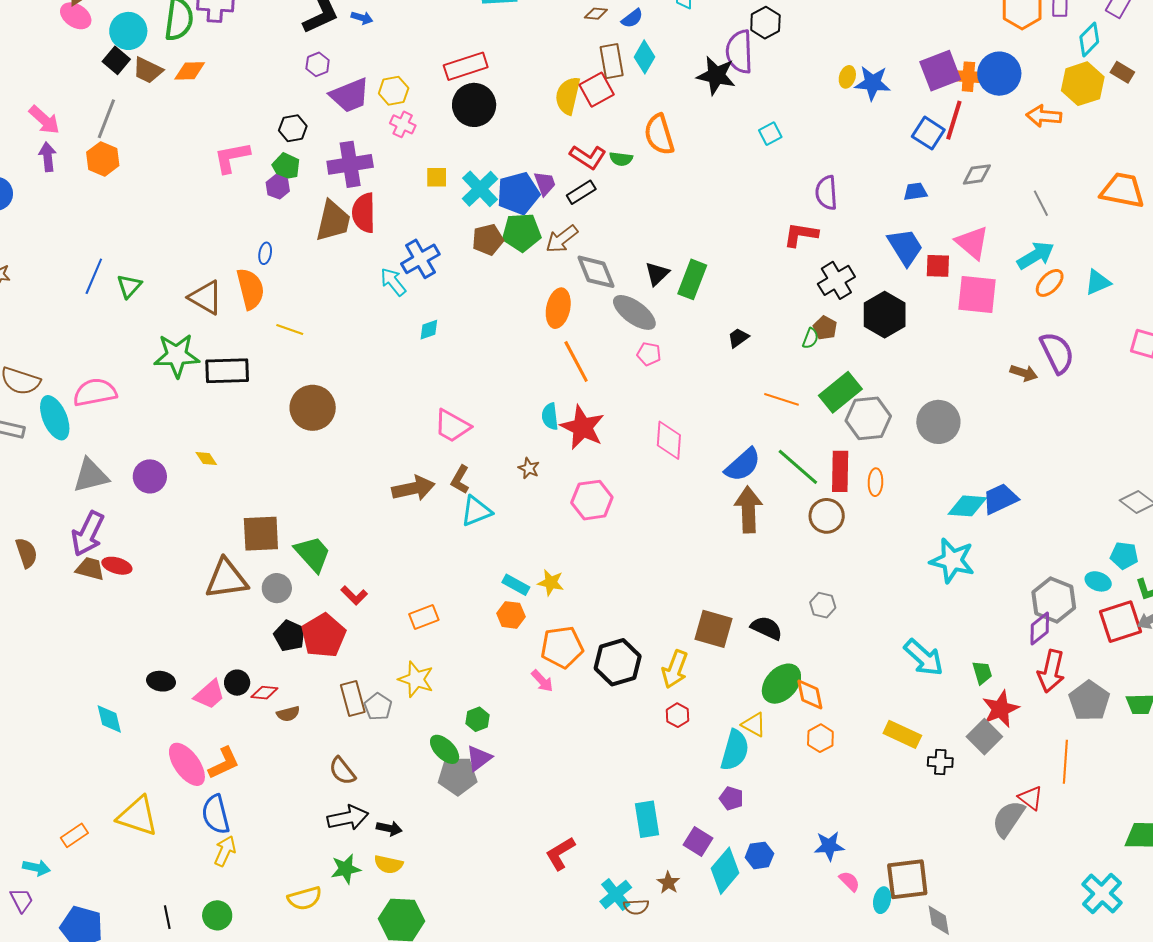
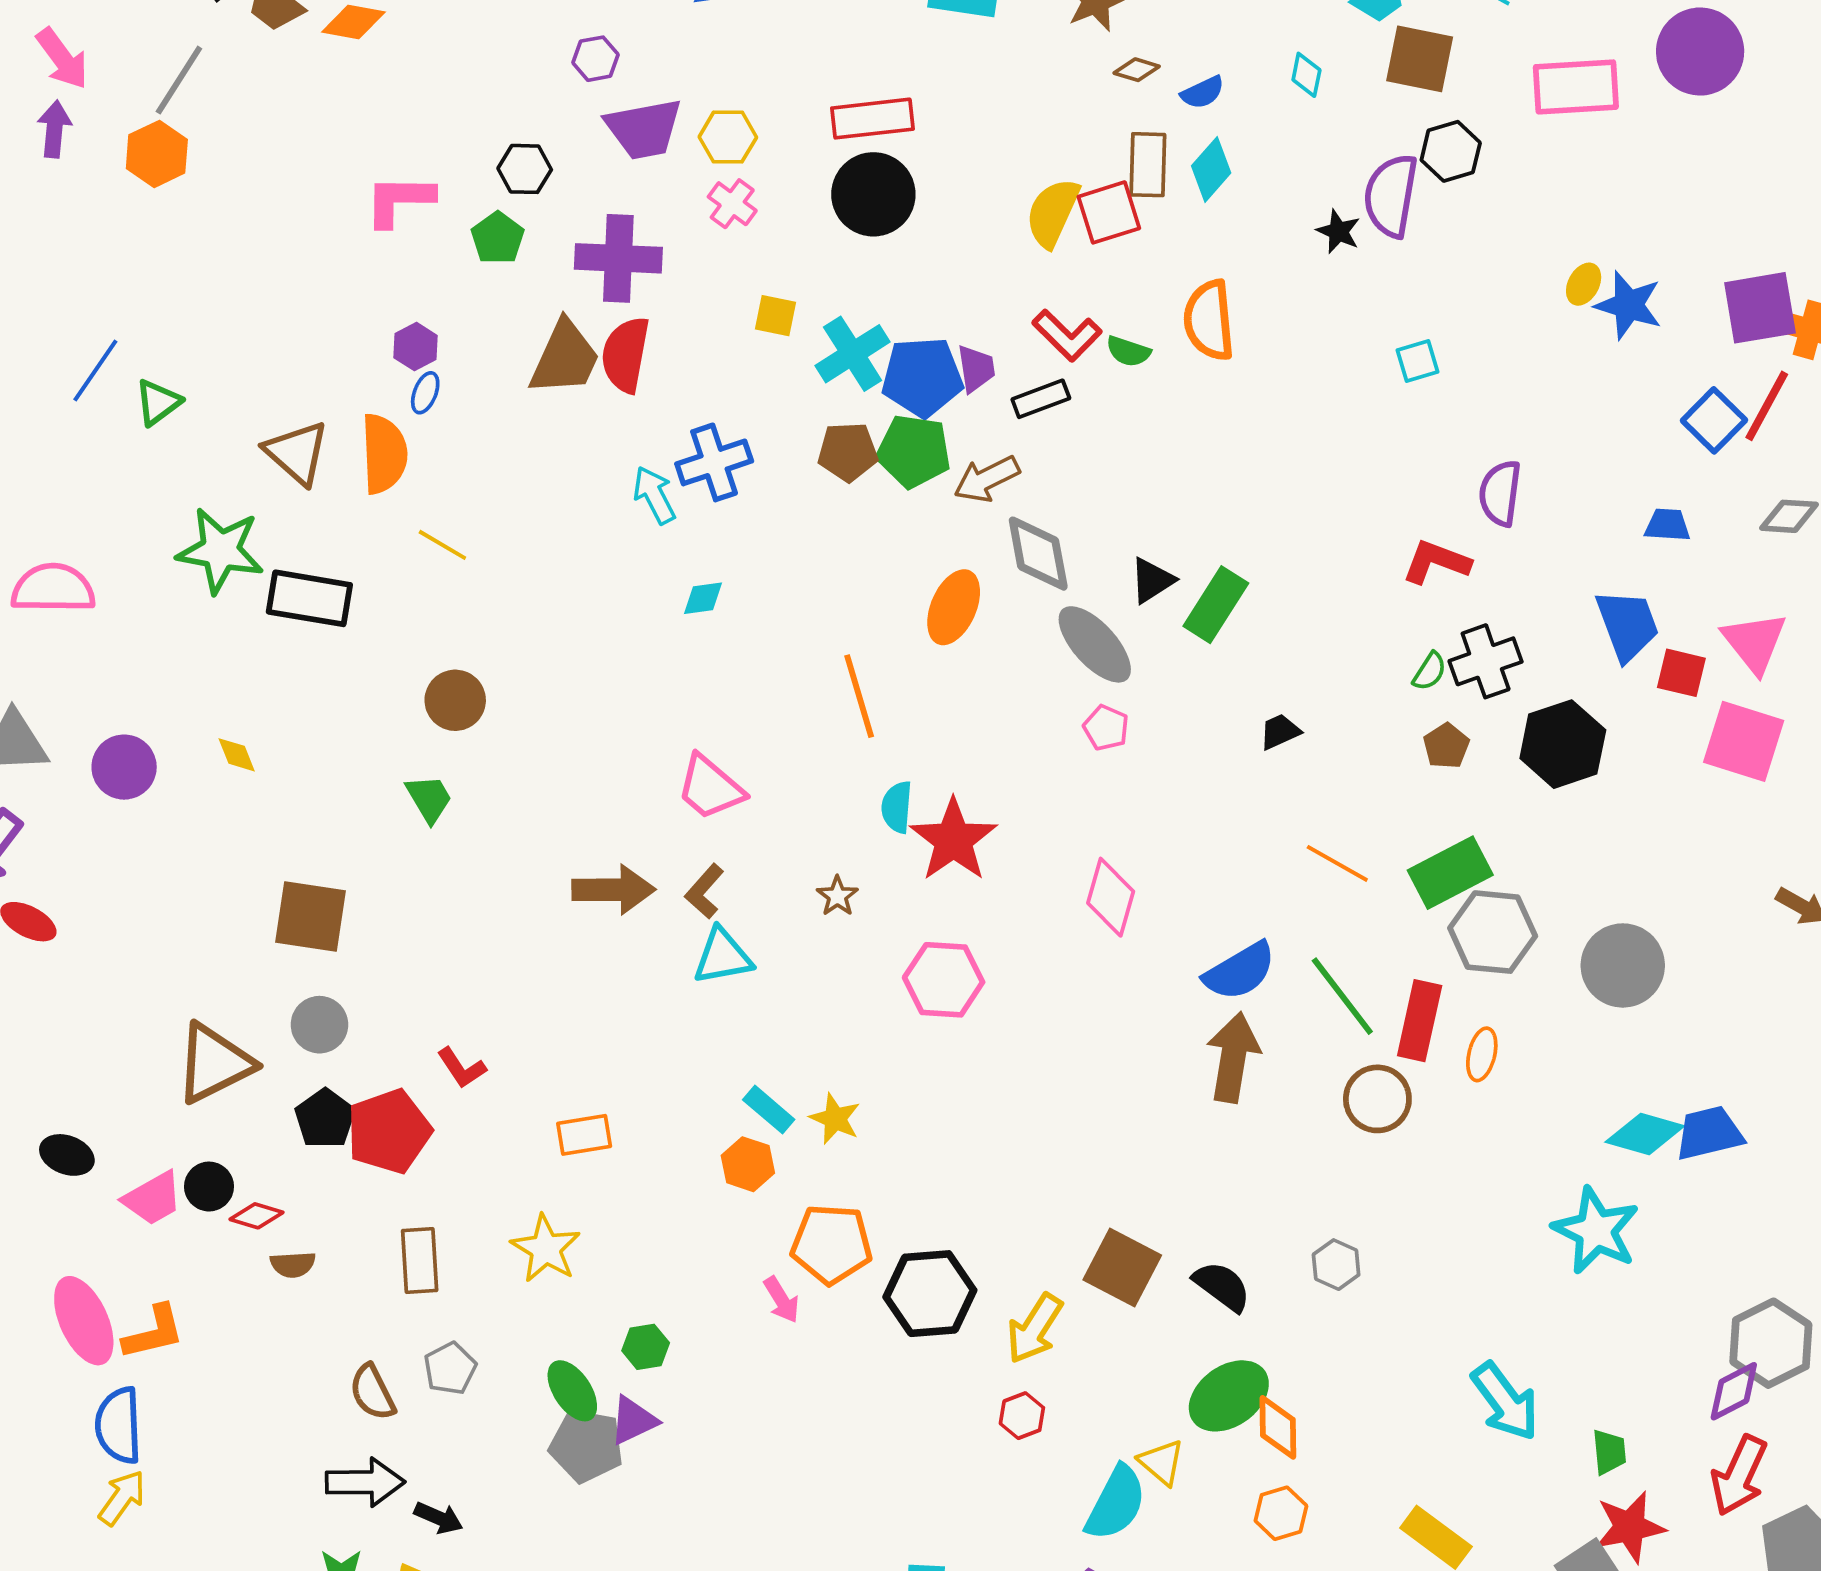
black star: (716, 75) -> (1338, 231), size x0.6
purple hexagon: (278, 187) -> (415, 347), moved
green semicircle: (810, 338) -> (1430, 671), moved
orange line: (576, 362) -> (859, 696), moved
brown circle: (313, 408) -> (455, 700), size x0.7
green trapezoid: (313, 554) -> (429, 799), moved, size x0.7
brown triangle: (226, 579) -> (214, 1063), moved, turned -30
gray pentagon: (378, 707) -> (450, 1368), moved

